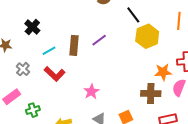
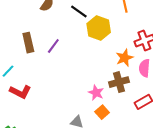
brown rectangle: (74, 45) -> (28, 43), moved
pink star: (91, 92) -> (96, 93), moved

